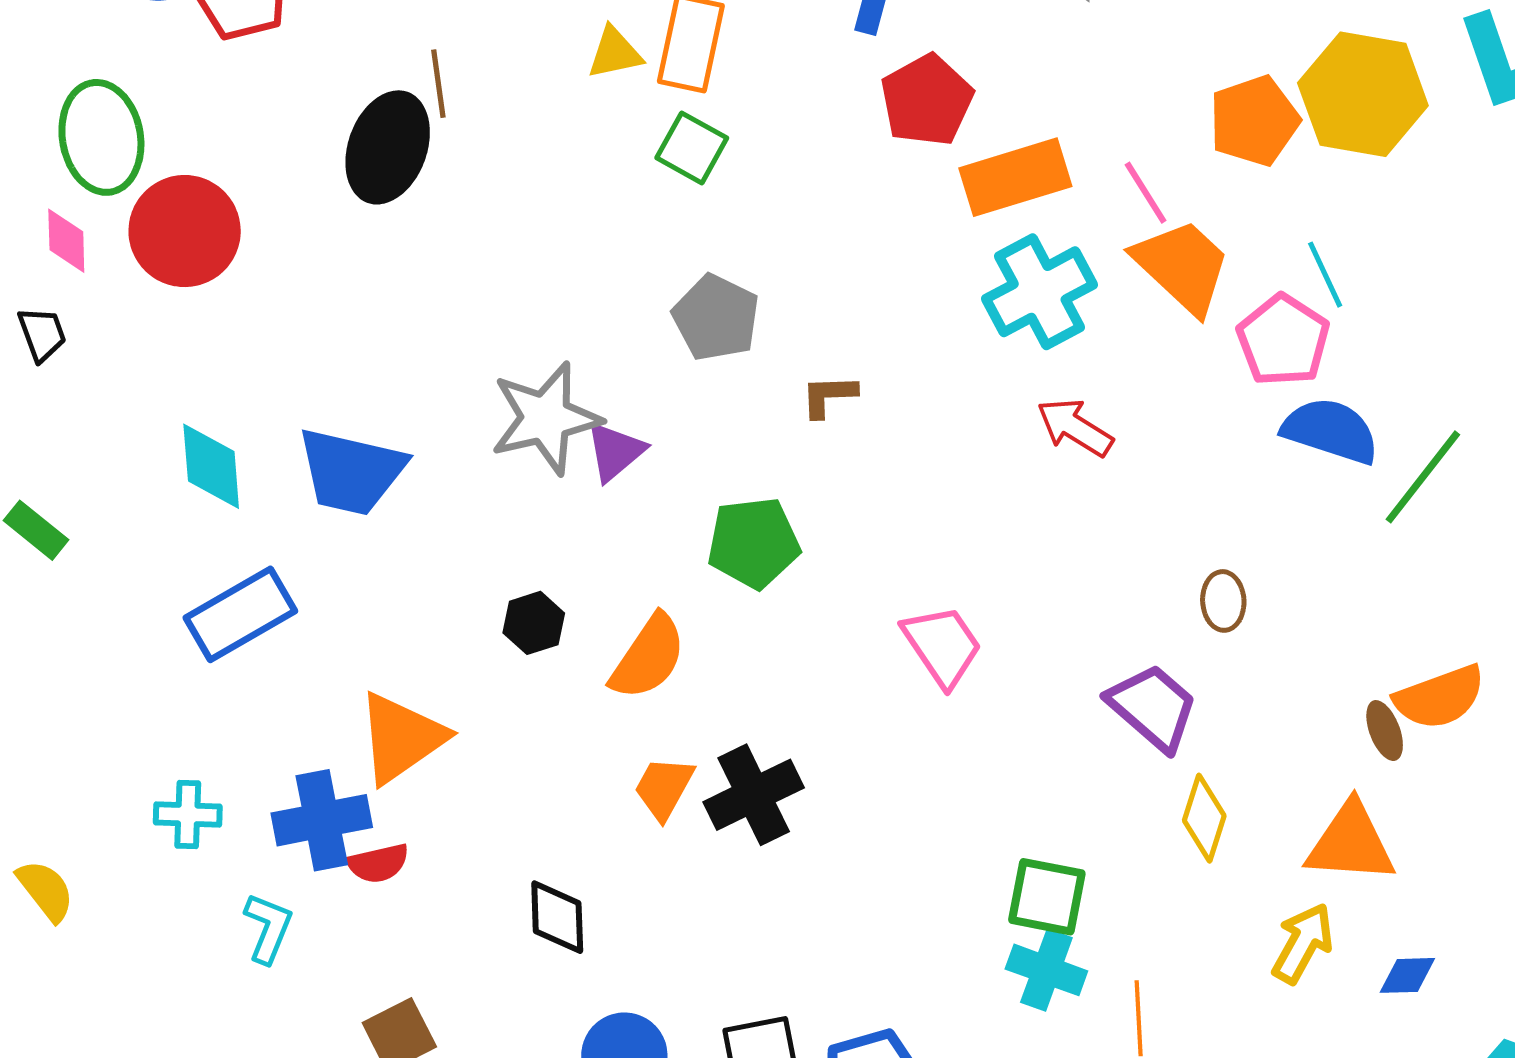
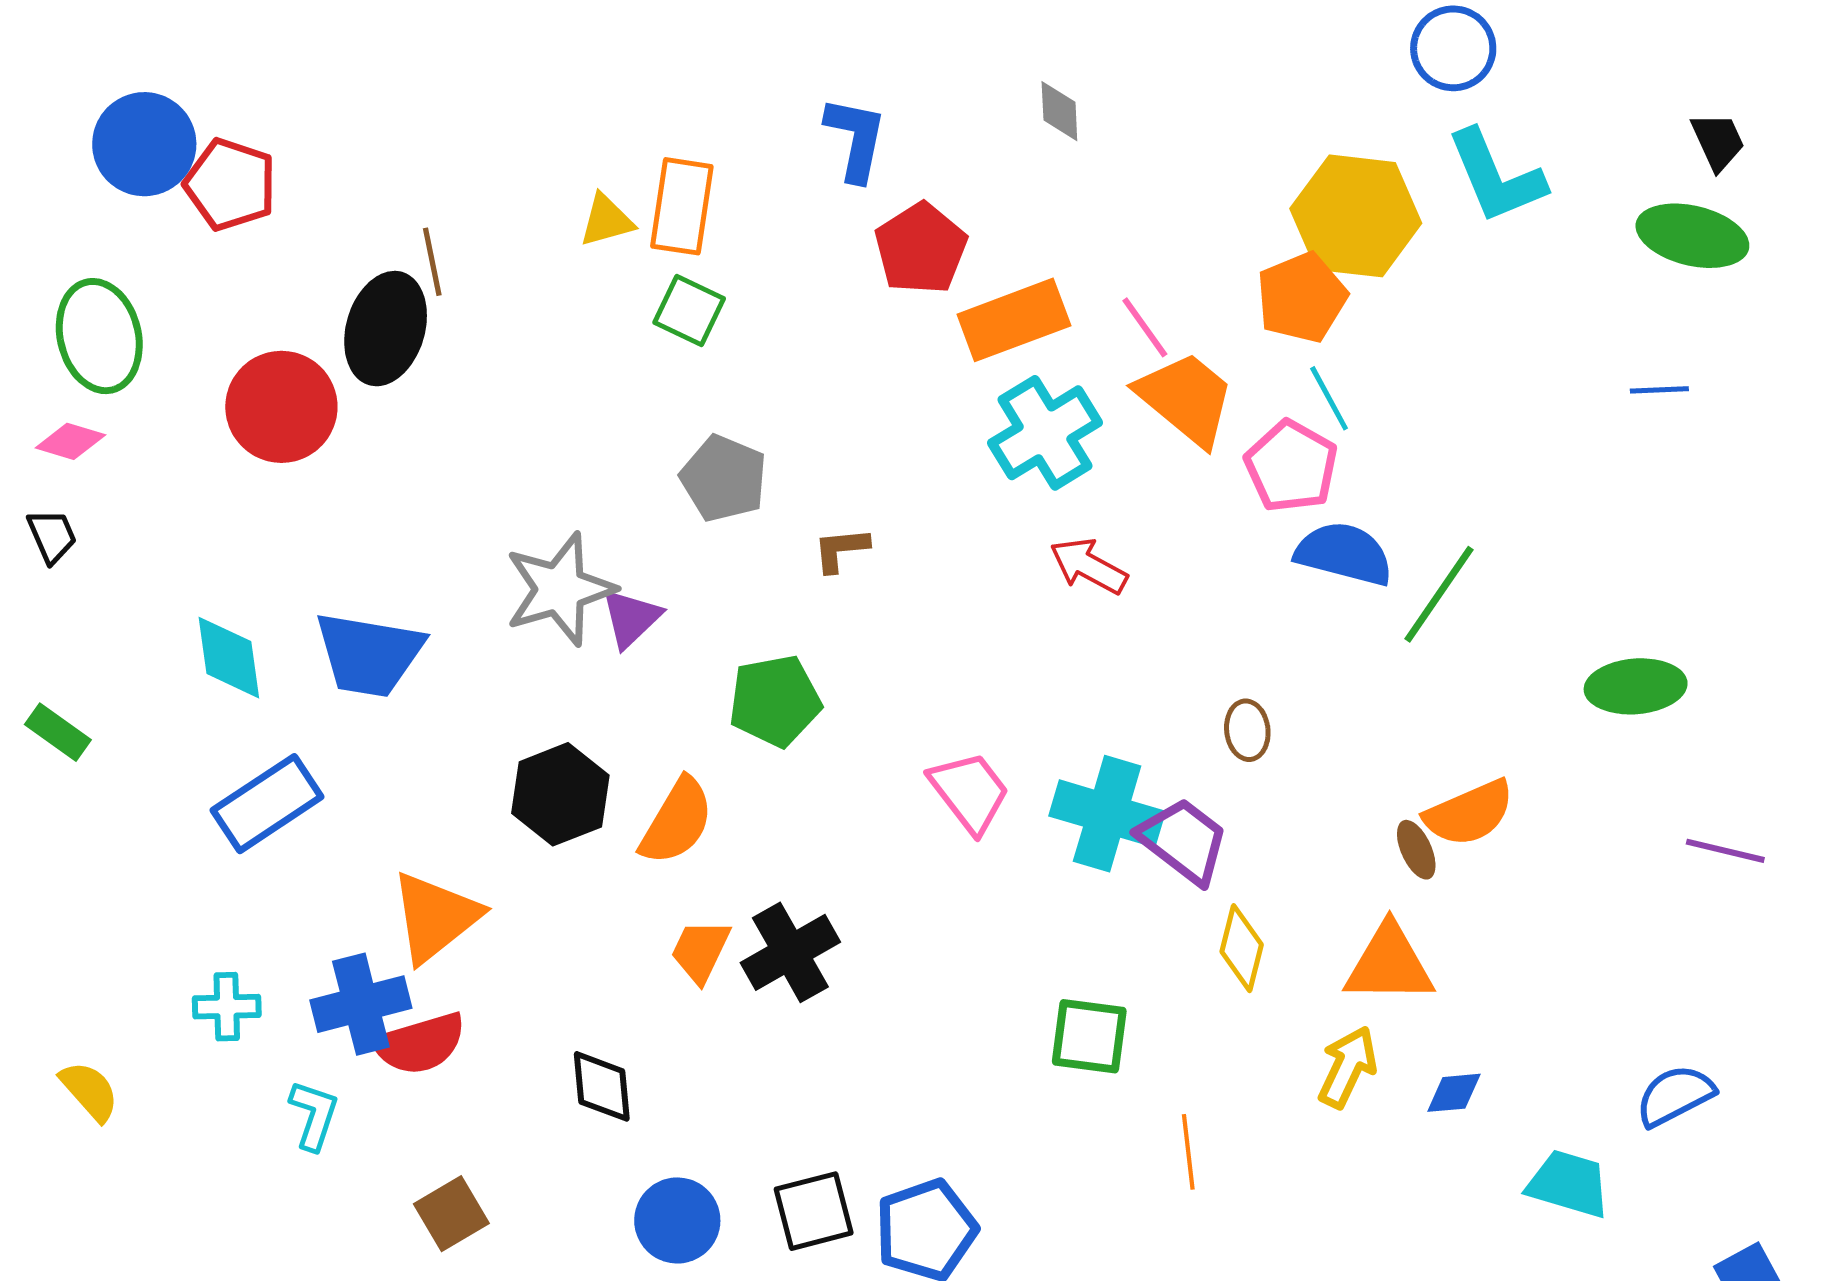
orange pentagon: (1254, 121) -> (1302, 298), moved
red circle: (185, 231) -> (281, 407), moved
pink diamond: (66, 241) -> (70, 441), turned -68
black hexagon: (534, 623) -> (560, 794), size x1.6
red semicircle: (378, 863) -> (420, 1044), size x1.5
cyan cross: (1046, 970) -> (1107, 814), moved, size x1.4

